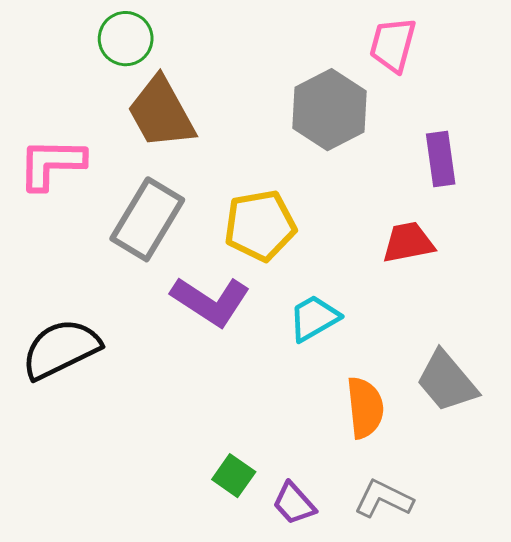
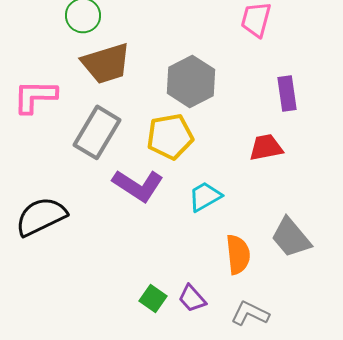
gray hexagon: (329, 110) -> (191, 81), moved
brown trapezoid: (161, 113) -> (106, 63), turned -78
purple trapezoid: (294, 503) -> (192, 298), moved

